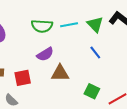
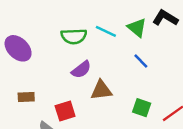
cyan line: (69, 25) -> (106, 31), turned 42
red square: (23, 78) -> (65, 111), moved

